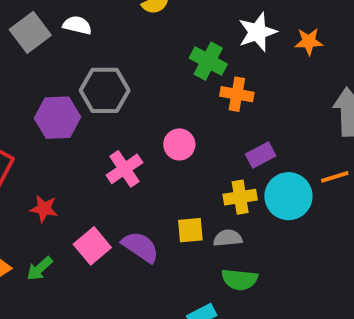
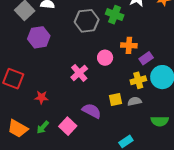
gray hexagon: (105, 90) -> (87, 21), moved
orange cross: (237, 94) -> (129, 45), moved
purple hexagon: (58, 118) -> (39, 37), moved
pink square: (92, 246) -> (68, 126), moved
green semicircle: (240, 279) -> (160, 121), moved

